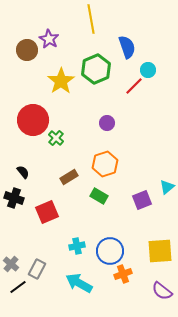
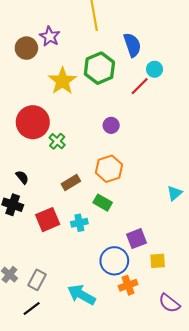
purple square: (142, 200) -> (137, 239), moved
cyan cross: (77, 246) -> (79, 223), moved
yellow square: (160, 251) -> (158, 261), moved, size x0.6
black line: (18, 287) -> (32, 308), moved

